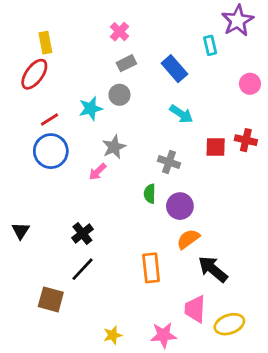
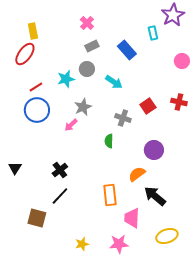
cyan arrow: (181, 114) -> (114, 82), moved
red square: (216, 147) -> (148, 106), moved, turned -35
purple circle: (180, 206) -> (154, 150), moved
pink trapezoid: (195, 309) -> (132, 218), moved

